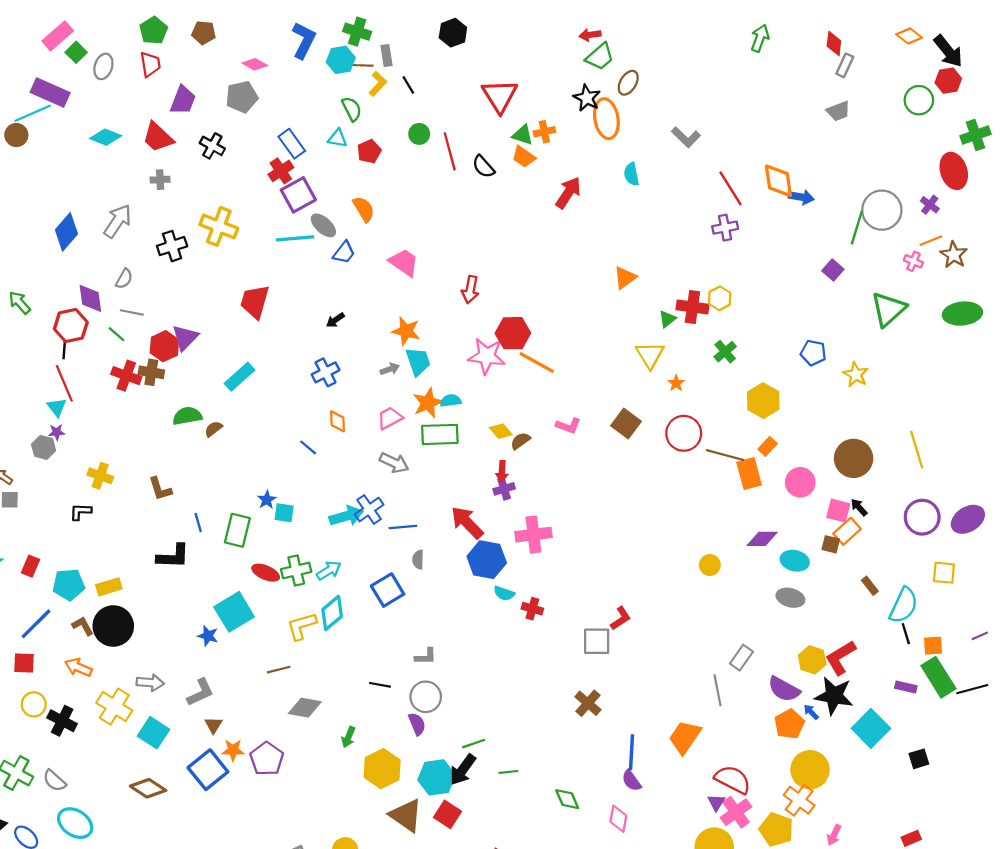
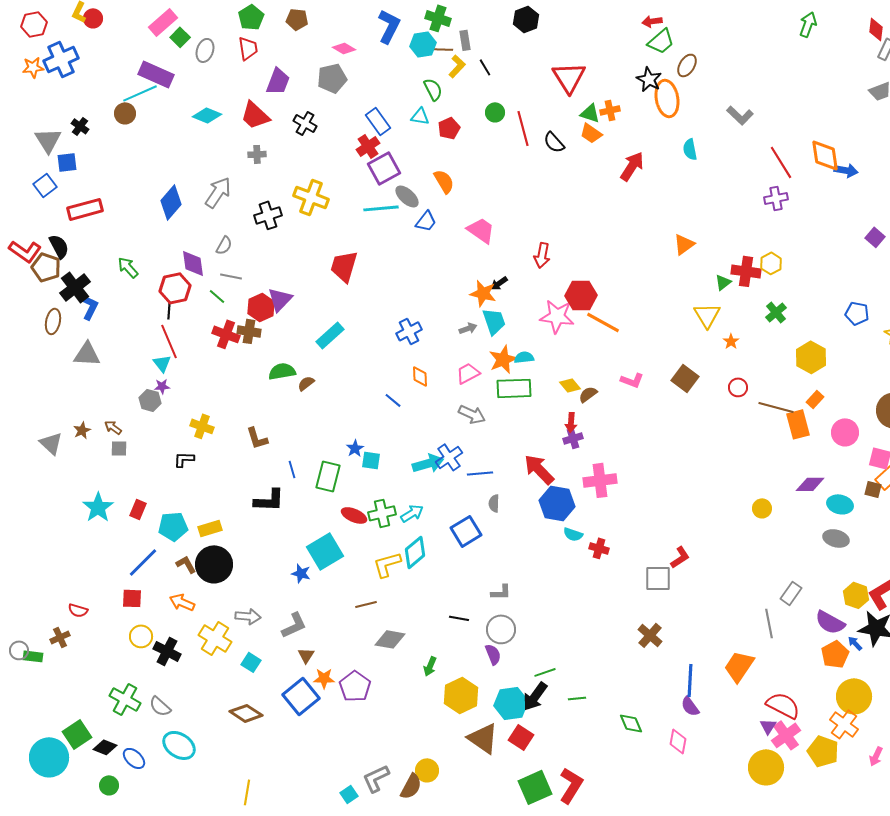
black arrow: (335, 320) -> (499, 283), moved
red circle: (684, 433) -> (738, 387), size x0.6
cyan square: (154, 733) -> (251, 662), size x0.7

